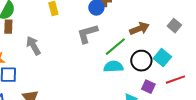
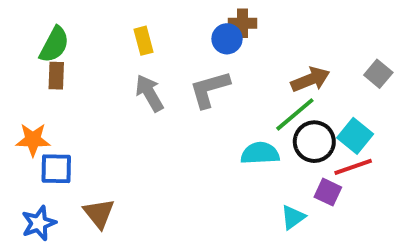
gray arrow: (33, 46) -> (149, 93), moved
green line: (115, 47) -> (295, 114), moved
red line: (175, 80) -> (353, 167), moved

